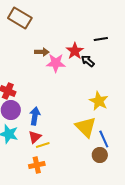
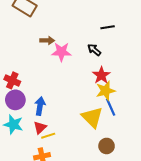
red star: (75, 51) -> (101, 75), moved
yellow star: (99, 101) -> (105, 91), turned 30
blue line: (104, 139) -> (111, 107), moved

